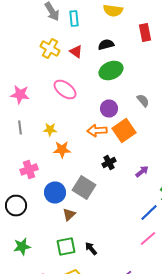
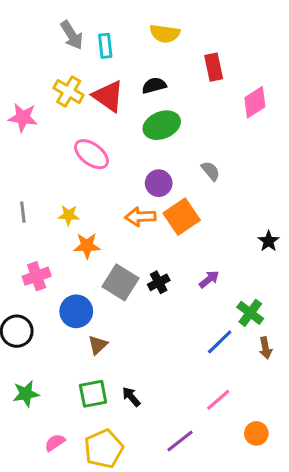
red triangle: (76, 52) -> (108, 96), size x1.6
pink star: (20, 94) -> (23, 118), moved
black cross: (109, 162) -> (159, 282), moved
gray square: (84, 188) -> (121, 282), moved
pink line: (148, 238) -> (218, 400), moved

